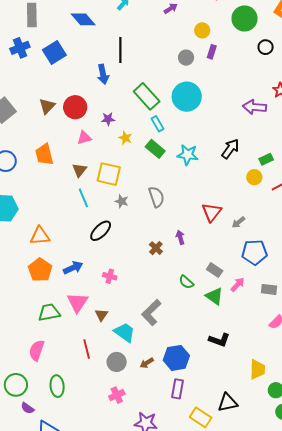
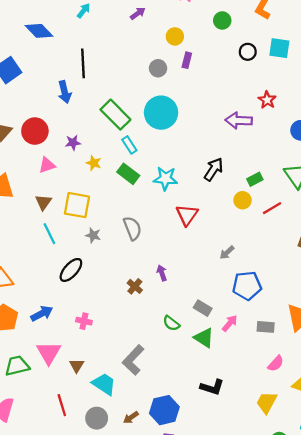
green circle: (245, 18) -> (222, 20), size x0.6
red triangle: (212, 212) -> (187, 215), moved
yellow trapezoid: (257, 369) -> (267, 402), moved, turned -150

